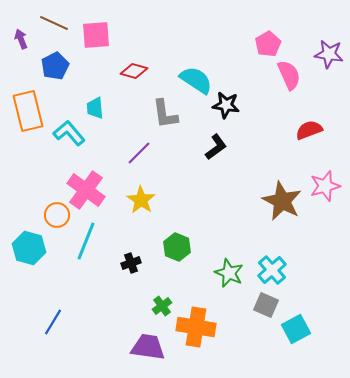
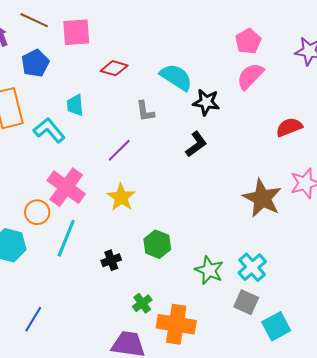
pink semicircle: (289, 75) -> (250, 76), moved, turned -112
gray L-shape: (165, 114) -> (145, 111), size x0.7

